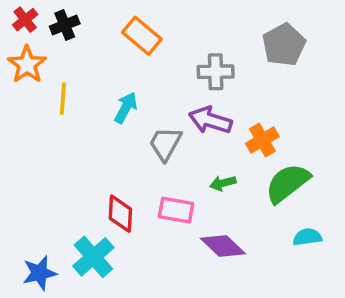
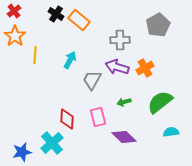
black cross: (65, 25) -> (56, 14), moved, turned -35
orange cross: (262, 140) -> (145, 68), moved
pink rectangle: (176, 210) -> (98, 117), turned 66

